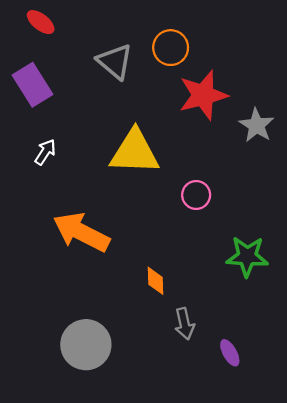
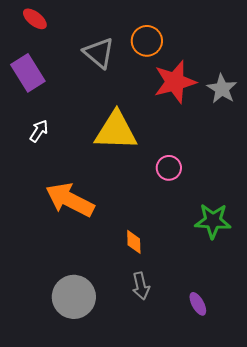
gray star: (256, 125) -> (222, 89), moved
gray arrow: (185, 324) -> (141, 286), moved

